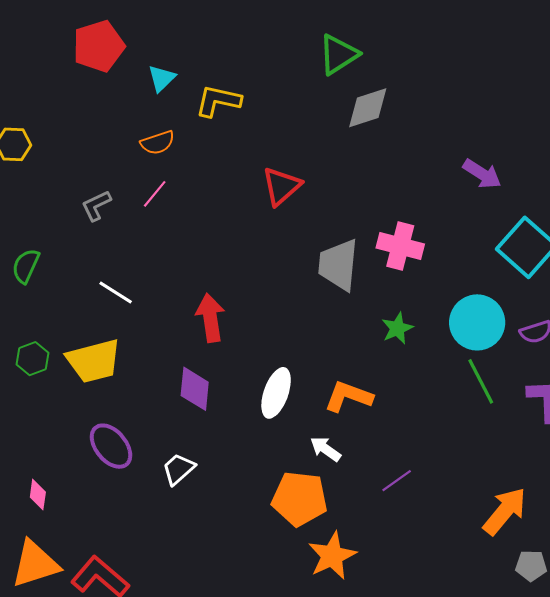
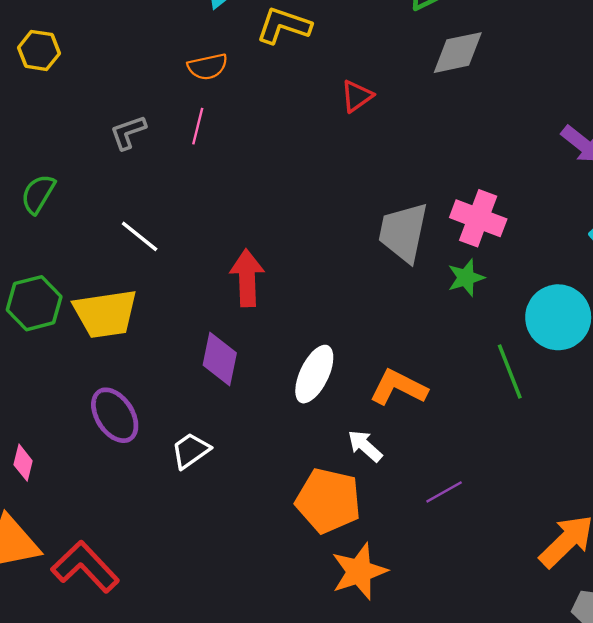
red triangle: (281, 186) -> (357, 96), moved, size x0.7
pink line: (155, 194) -> (198, 126), turned -32
green star: (397, 328) -> (466, 278), moved
green hexagon: (33, 359) -> (34, 303), size x1.4
green line: (481, 381) -> (510, 372), moved

